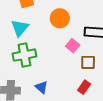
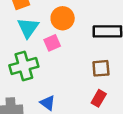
cyan triangle: (20, 28) -> (28, 28), moved
pink square: (73, 46) -> (52, 43), moved, turned 32

